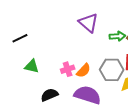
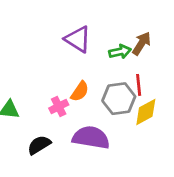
orange semicircle: (84, 71) -> (80, 91), moved

